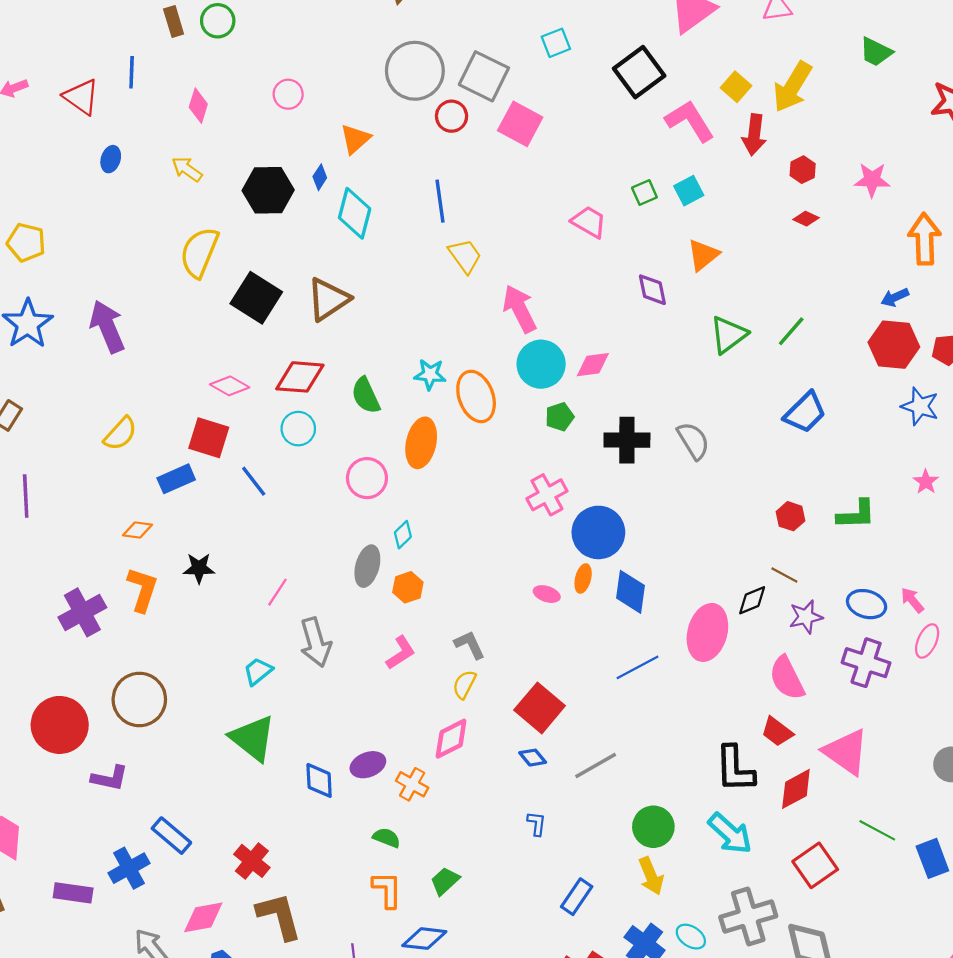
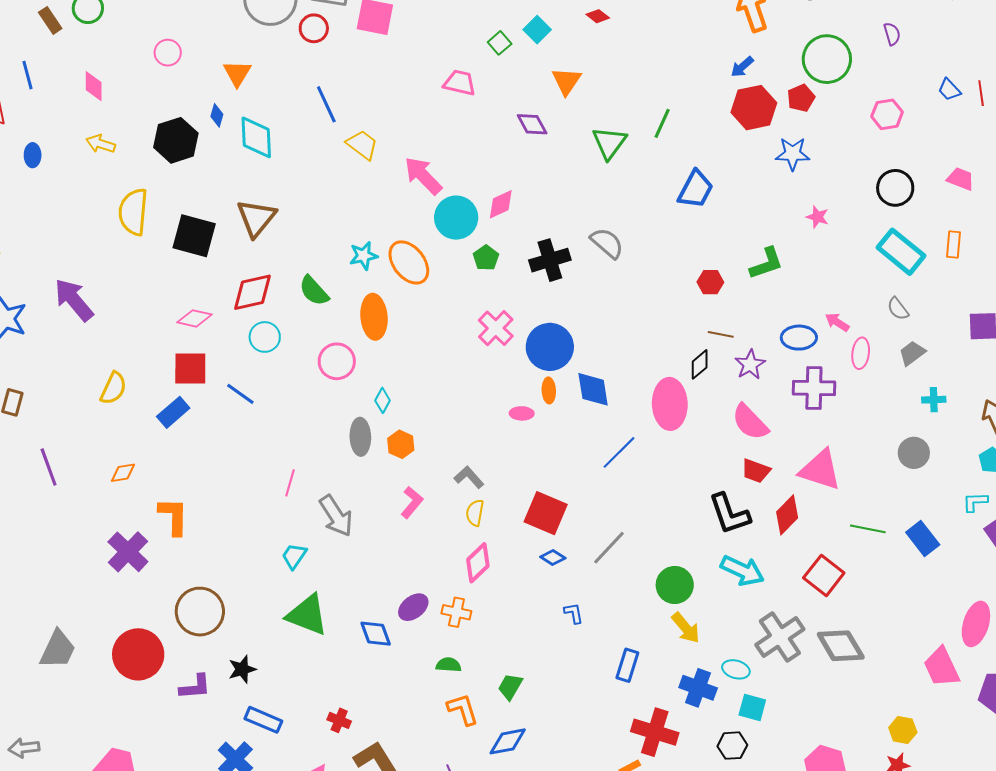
red diamond: (806, 219) -> (598, 16), moved, turned 30
orange diamond: (137, 530) -> (123, 473), moved
black star: (199, 568) -> (242, 669), moved
red cross: (252, 861) -> (339, 720), size x0.7

